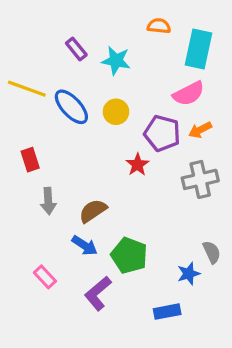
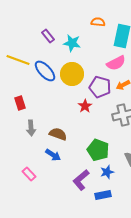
yellow circle: (116, 112) -> (72, 74), size x1.5
brown semicircle: (93, 211) -> (58, 134), turned 54
green pentagon: (129, 255) -> (98, 150), moved
blue star: (189, 274) -> (107, 172), moved
purple L-shape: (98, 293) -> (81, 180), moved

